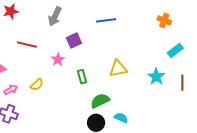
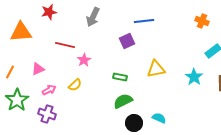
purple square: (74, 41) -> (127, 41), moved
pink star: (58, 60) -> (84, 60), moved
green rectangle: (82, 77) -> (120, 77), turned -64
green semicircle: (100, 101) -> (123, 101), moved

